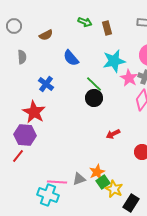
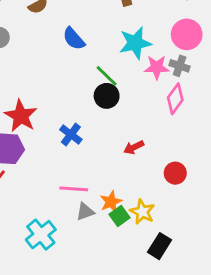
pink star: (129, 78) -> (157, 67), turned -30
blue cross: (46, 84) -> (71, 134), moved
pink line: (57, 182) -> (74, 189), moved
yellow star: (114, 189) -> (142, 212), moved
cyan cross: (48, 195) -> (41, 235), turned 30

